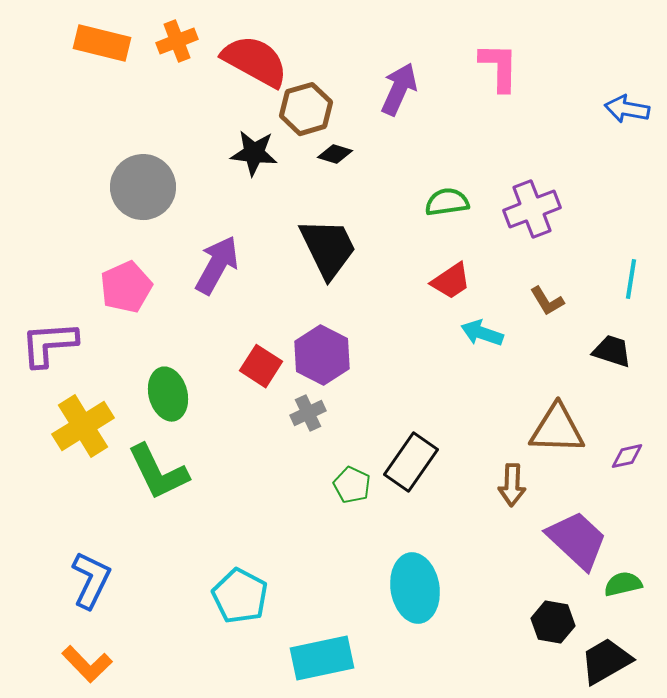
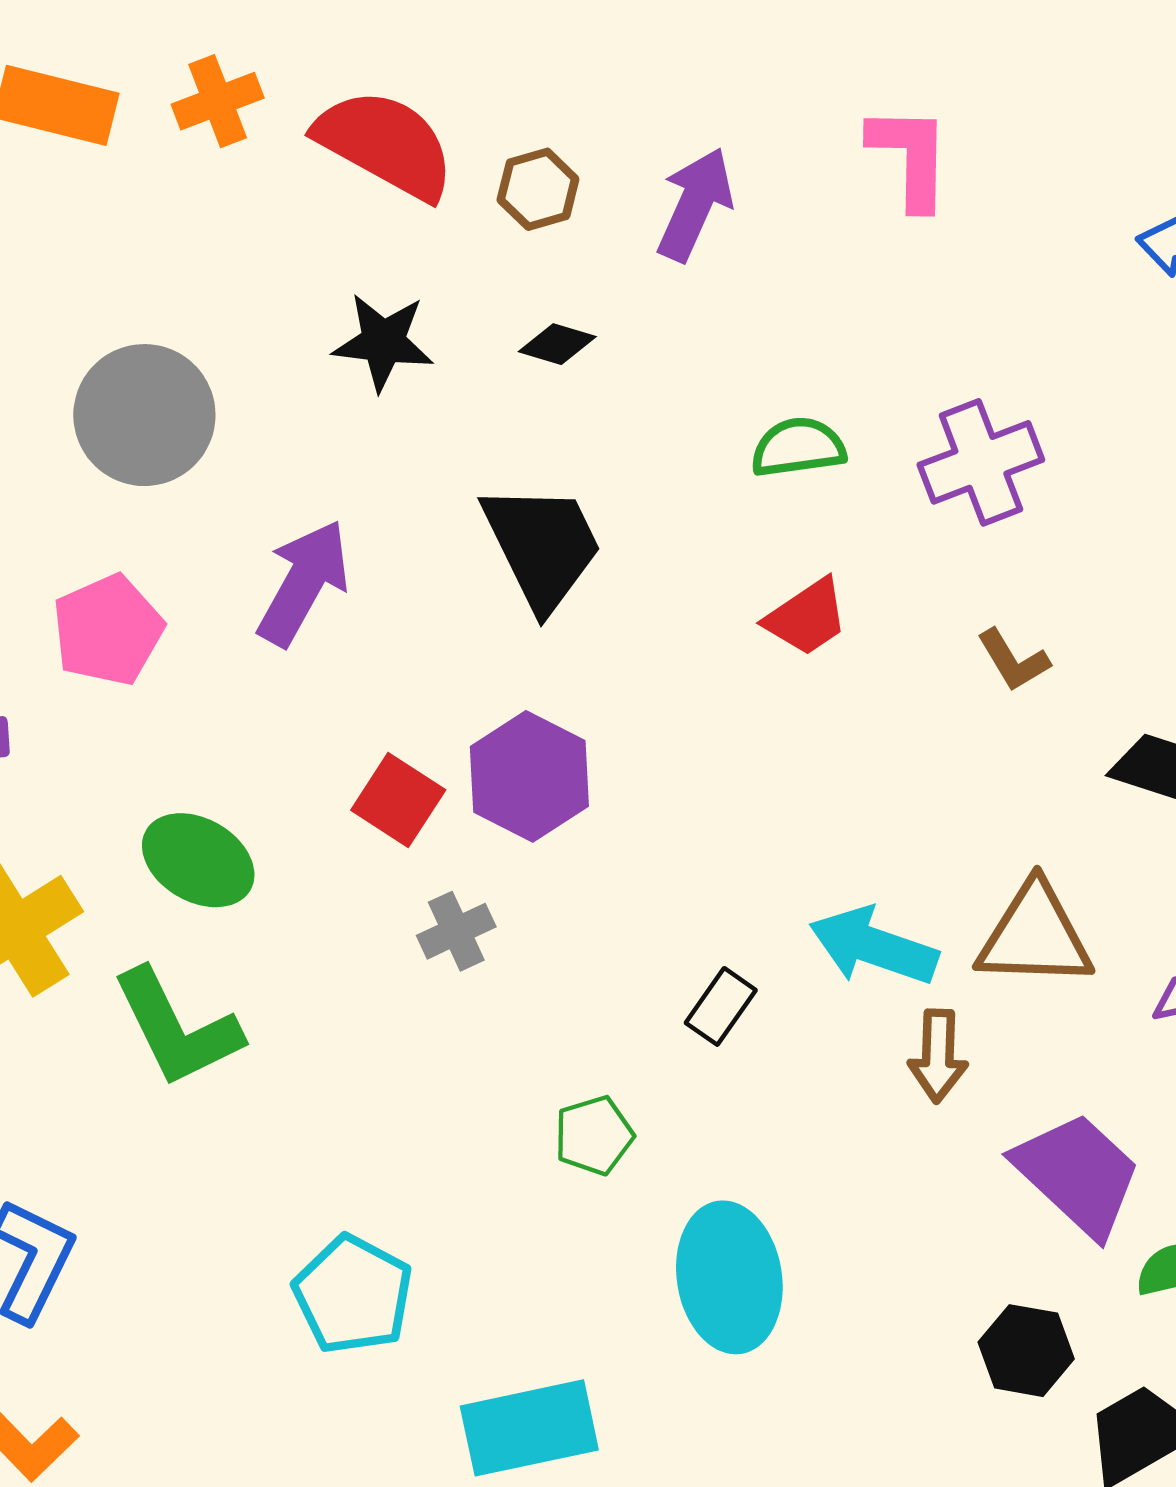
brown hexagon: (306, 109) -> (538, 189), moved, size x0.7
cyan arrow: (482, 333) -> (873, 946), moved, size x1.4
green ellipse: (168, 394) -> (198, 860), turned -45
gray cross: (308, 413) -> (456, 931), moved
black rectangle: (411, 462) -> (721, 1006), size x0.6
green pentagon: (352, 485) -> (594, 1135), moved, turned 30

